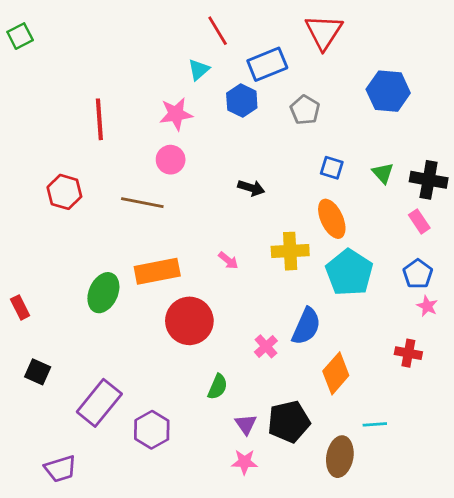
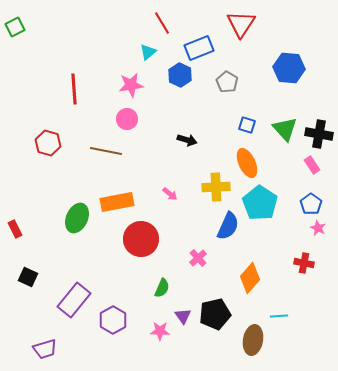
green triangle: (383, 173) -> (285, 129), size x1.5
blue semicircle: (306, 326) -> (228, 226), moved
pink star: (244, 462) -> (160, 331), moved

